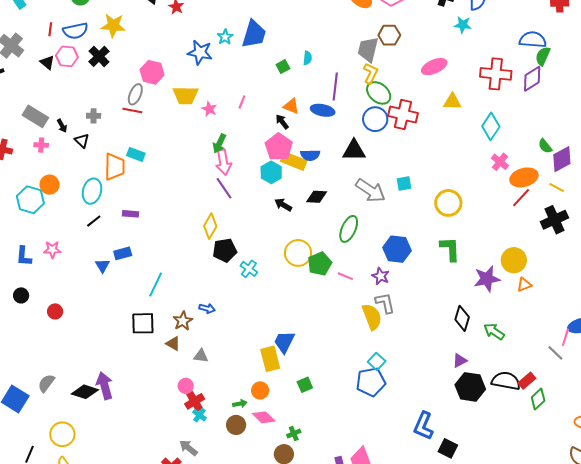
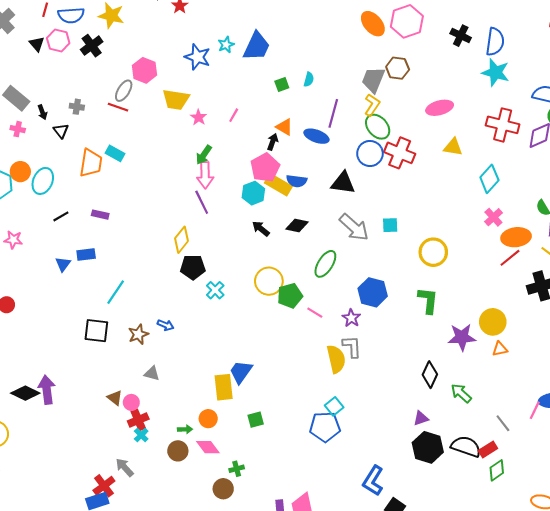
cyan star: (463, 25) -> (496, 72), moved, size x1.5
black arrow: (282, 122) -> (273, 142), turned 49
cyan ellipse: (92, 191) -> (43, 181), moved
brown triangle: (173, 344) -> (115, 398), moved
gray line: (555, 353) -> (503, 423), moved

